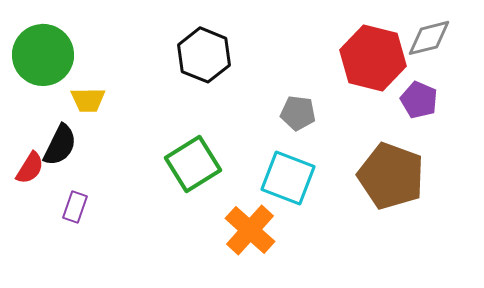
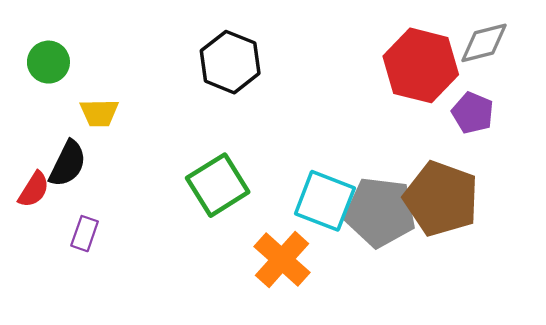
green circle: (43, 55) -> (48, 62), size x0.6
gray pentagon: (298, 113) -> (380, 212), moved, size x1.8

